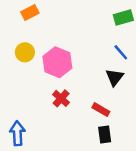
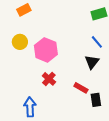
blue arrow: (17, 133) -> (30, 107), moved
black rectangle: (105, 135) -> (96, 100), moved

